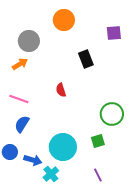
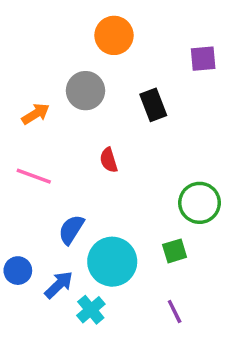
gray circle: (29, 41) -> (86, 91), moved
blue semicircle: (22, 124) -> (71, 230), moved
blue arrow: (33, 160) -> (59, 285), turned -60

